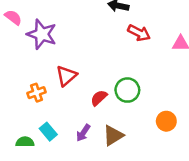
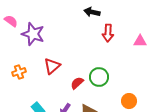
red arrow: (139, 33) -> (108, 33), turned 66
orange cross: (37, 93) -> (19, 72), moved

